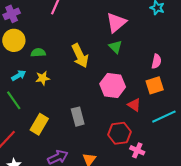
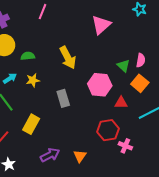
green triangle: (115, 47) -> (123, 66), moved
orange square: (155, 85) -> (140, 83), turned -30
red triangle: (134, 105) -> (121, 103), turned -32
gray rectangle: (78, 117) -> (63, 98), moved

